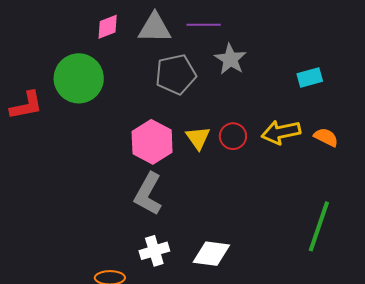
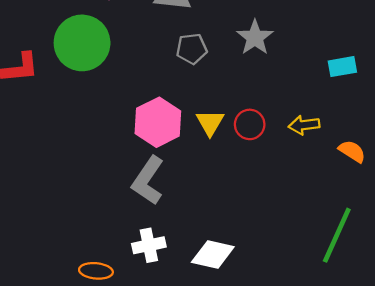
gray pentagon: (176, 74) -> (192, 49), size x0.7
yellow arrow: (281, 132) -> (304, 125), size x0.7
orange semicircle: (326, 137) -> (352, 151), moved

